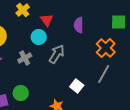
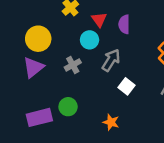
purple semicircle: (79, 25) -> (124, 24), moved
white square: (77, 86) -> (127, 86), moved

